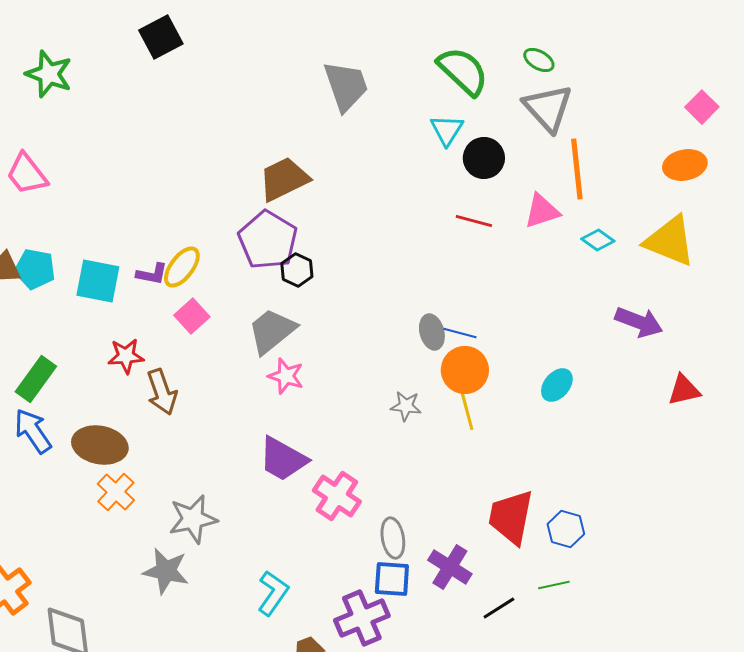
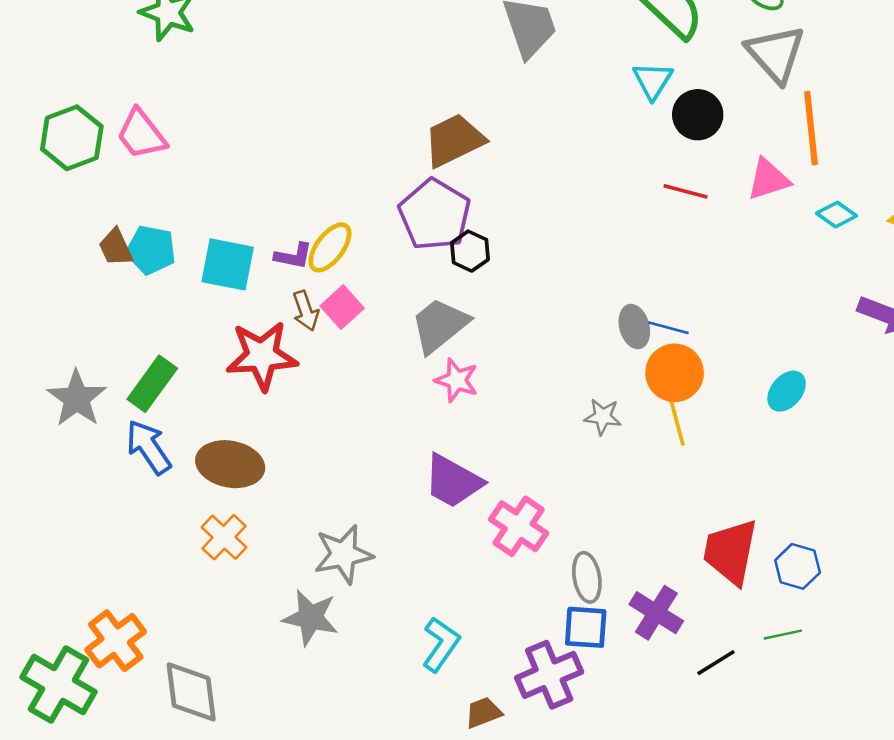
red star: (126, 356) -> (262, 356), size x1.6
brown arrow: (162, 392) -> (306, 311), moved, size x0.7
orange cross: (116, 492) -> (224, 537), moved

